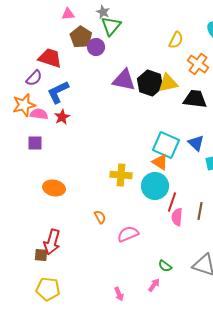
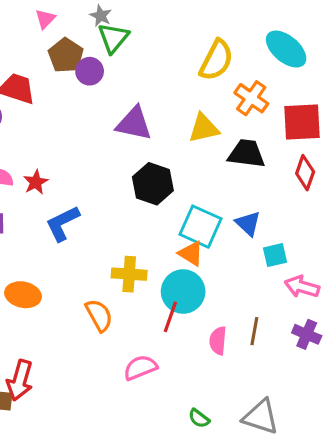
pink triangle: (68, 14) -> (45, 19), turned -40
yellow semicircle: (176, 40) -> (216, 60), size x1.5
black hexagon: (150, 83) -> (153, 184), moved
blue L-shape: (58, 92) -> (63, 223), moved
red line: (172, 202) -> (170, 317), moved
orange semicircle: (100, 217) -> (99, 315), moved, size x1.5

